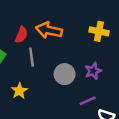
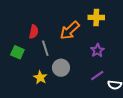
orange arrow: (49, 30) -> (70, 30), moved, turned -45
gray circle: (65, 74) -> (61, 68), moved

